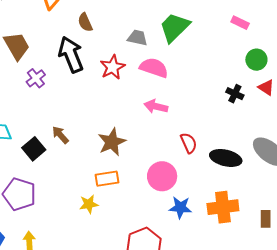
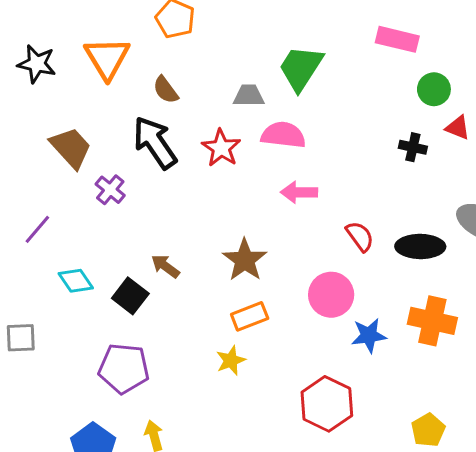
pink rectangle: (240, 23) -> (397, 39), size x1.5
orange cross: (223, 207) -> (432, 321), turned 32

